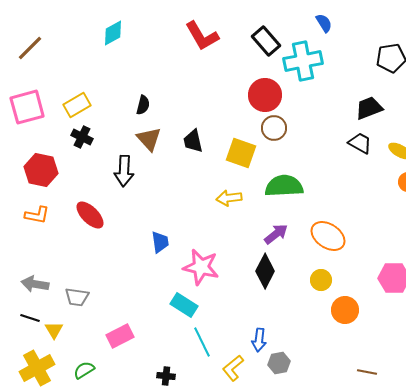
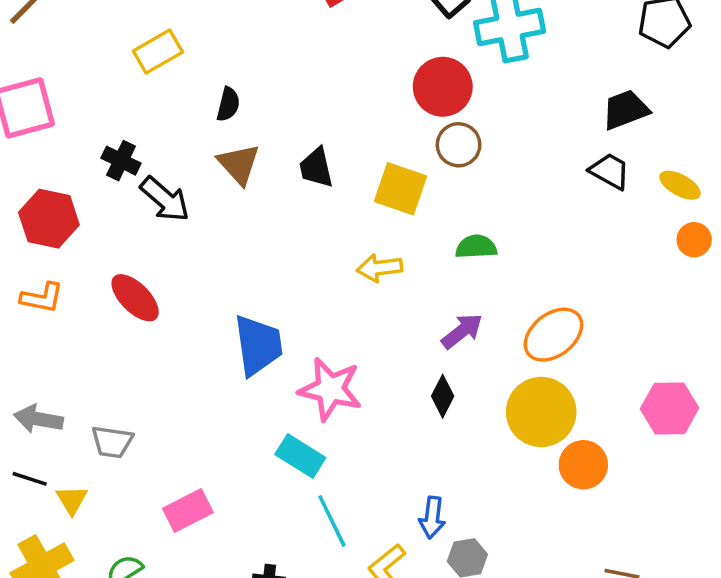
yellow rectangle: (77, 105) -> (158, 52), moved
black arrow: (124, 171) -> (165, 199), moved, turned -52
green semicircle: (284, 186) -> (476, 247), size x0.6
orange ellipse: (328, 236) -> (553, 335), turned -72
blue trapezoid: (160, 242) -> (258, 345), size x1.6
black diamond: (265, 271) -> (443, 396), size x0.7
yellow circle: (321, 280) -> (541, 412), size x1.8

